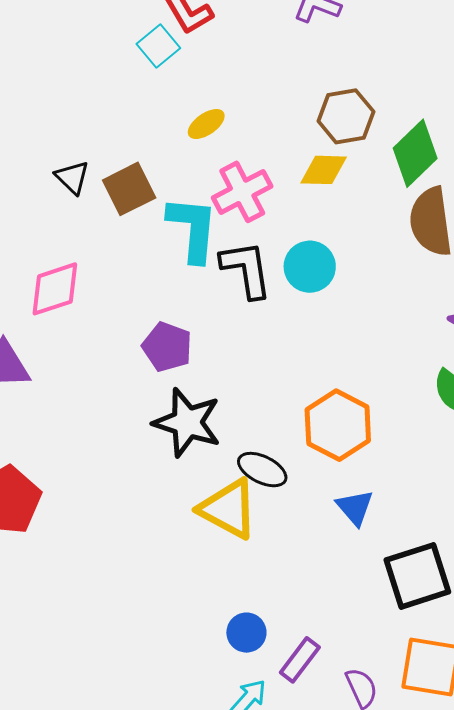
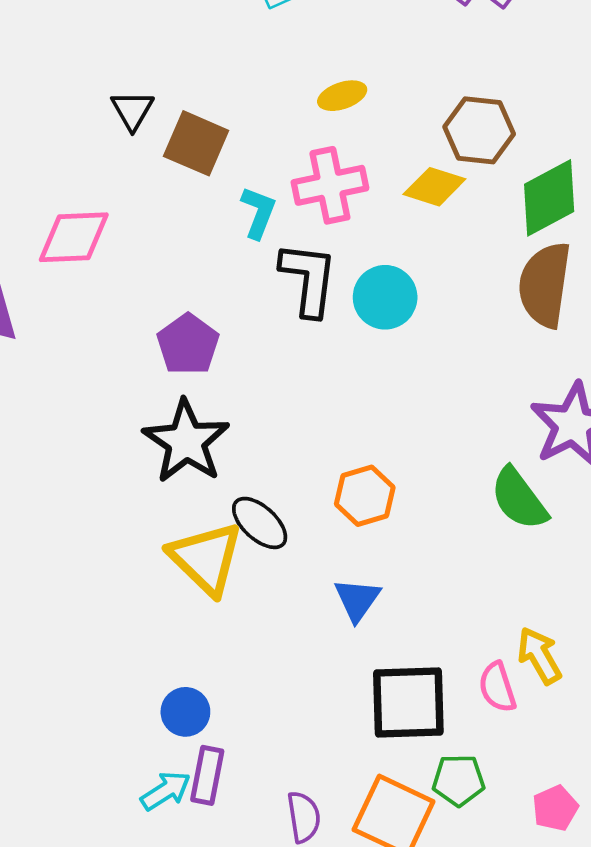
yellow ellipse: (206, 124) -> (342, 96), moved
brown square: (129, 189) -> (196, 143), turned 34
cyan L-shape: (193, 229) -> (258, 212), size x0.6
orange hexagon: (338, 425) -> (365, 496), size x0.7
purple rectangle: (300, 660) -> (207, 775), moved, turned -42

